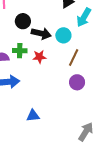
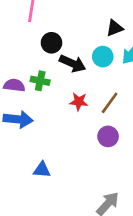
cyan circle: (63, 35) -> (103, 57), moved
red star: (39, 57) -> (79, 102), moved

